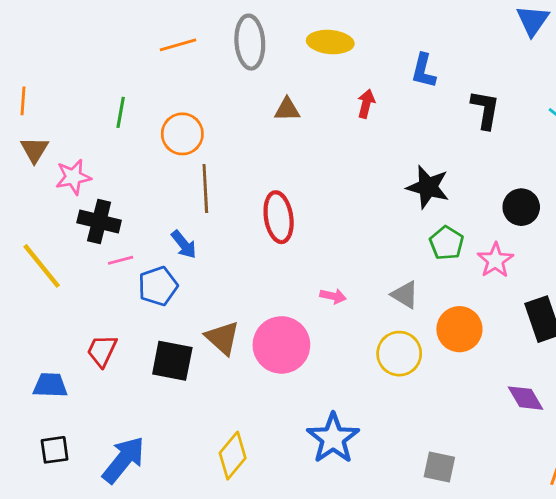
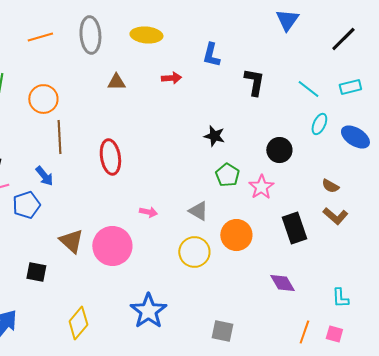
red arrow: (366, 104) -> (171, 78), turned 72
black star: (428, 187) -> (214, 136), size x0.7
black square: (172, 361) -> (36, 272), moved, size x0.7

